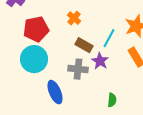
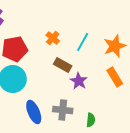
cyan line: (109, 38) -> (83, 42), moved
gray cross: (78, 69) -> (63, 110), moved

